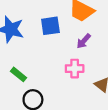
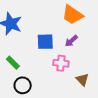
blue square: (50, 26) -> (45, 42), moved

